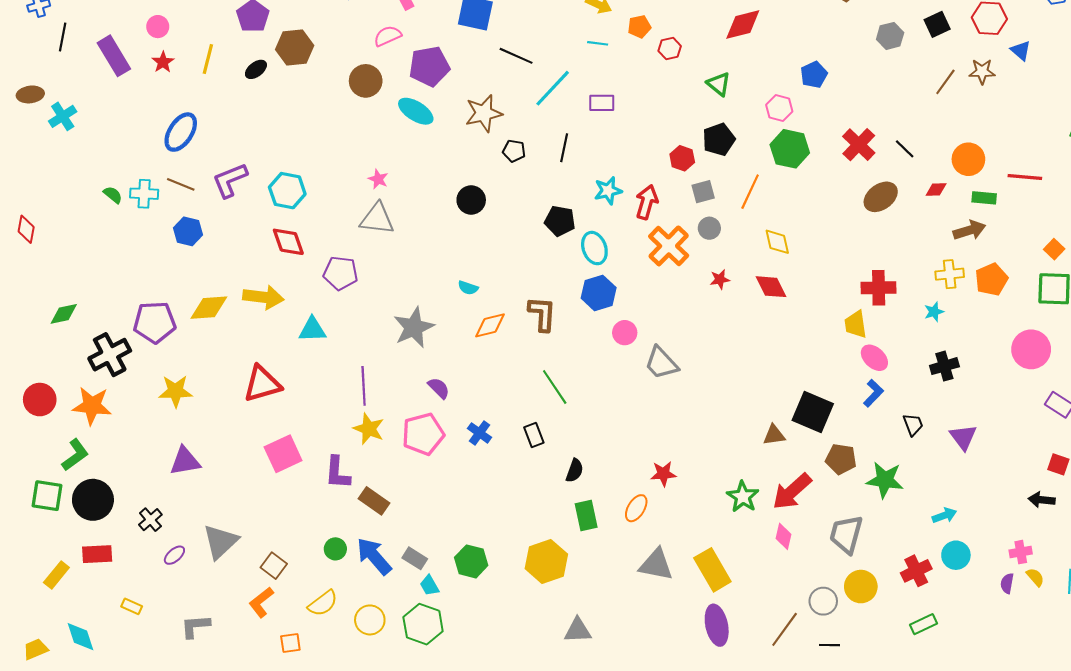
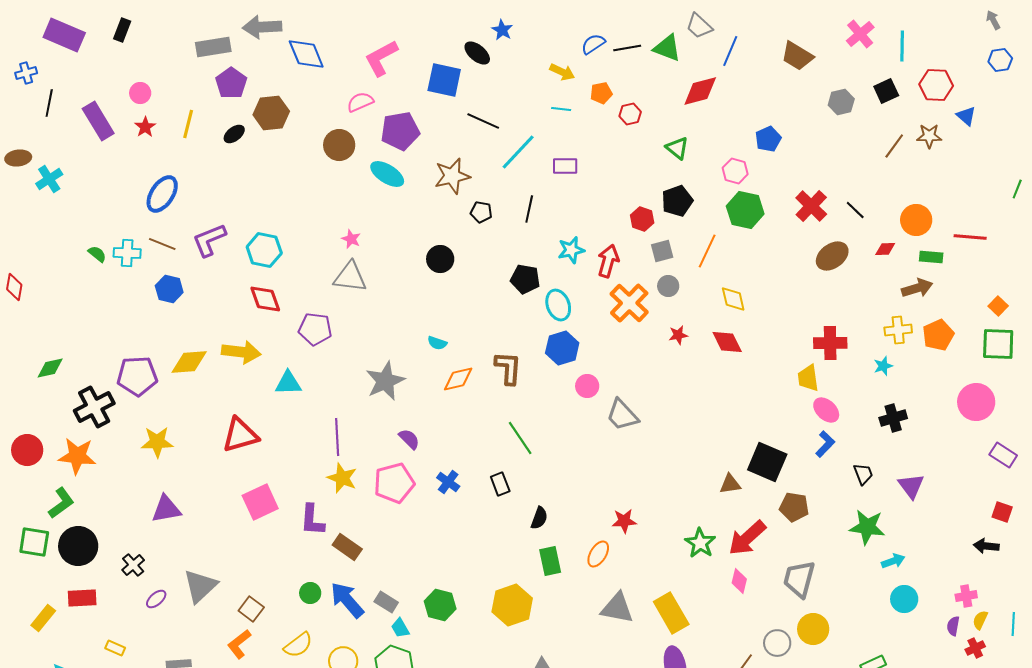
green star: (885, 480) -> (867, 527), moved
red cross: (916, 571) -> (975, 648), moved, size x0.7
yellow semicircle: (1035, 577) -> (980, 620), turned -114

